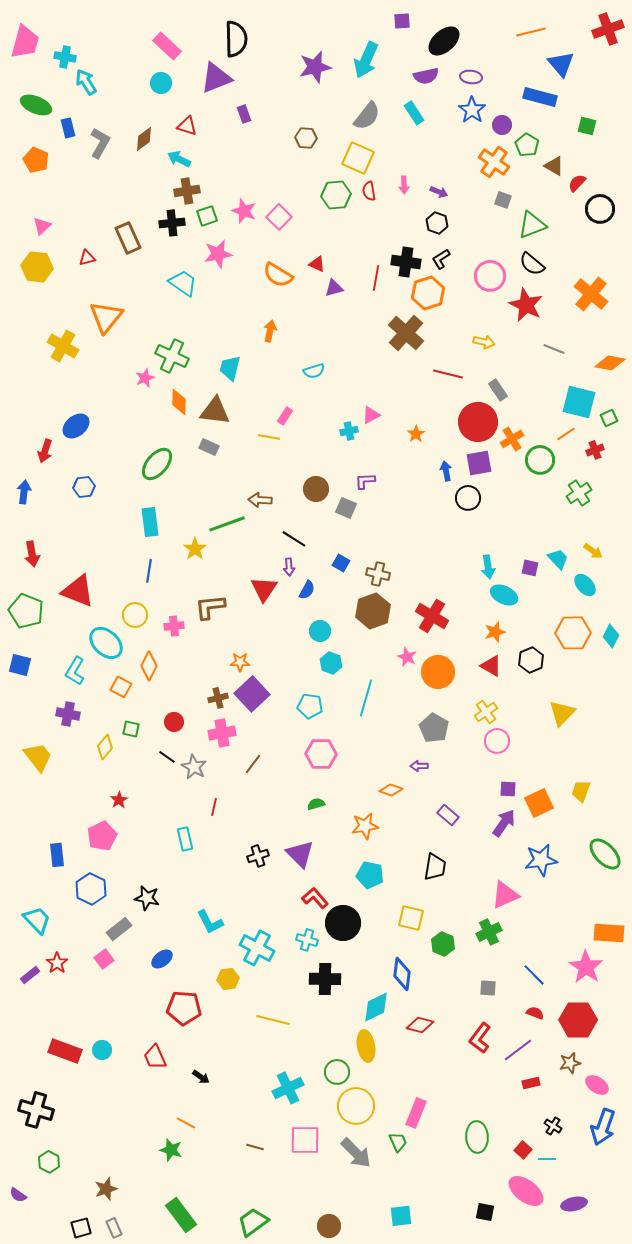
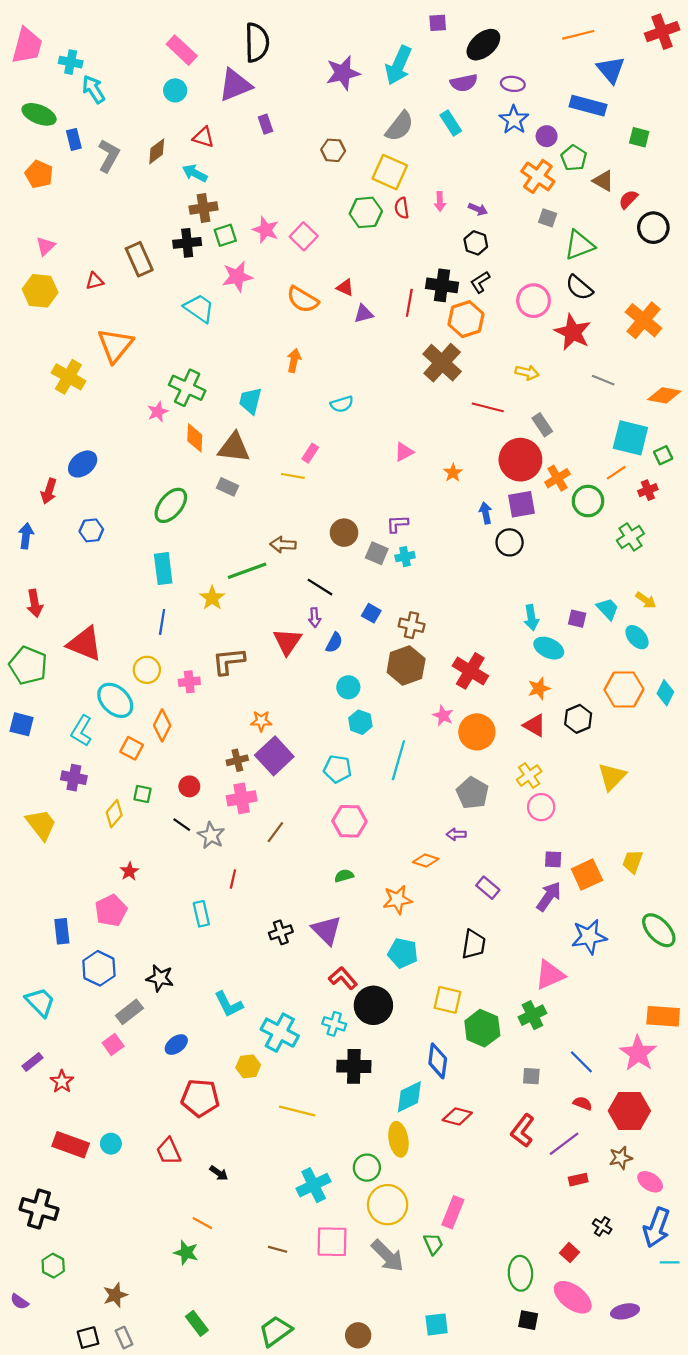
cyan cross: (349, 431) -> (405, 557), moved
green hexagon: (443, 944) -> (482, 1028), size x1.4
red star: (57, 963) -> (62, 1082), moved
green ellipse: (477, 1137) -> (520, 1273), moved
cyan line: (547, 1159) -> (670, 1262), moved
green rectangle: (181, 1215) -> (197, 1323), size x0.7

